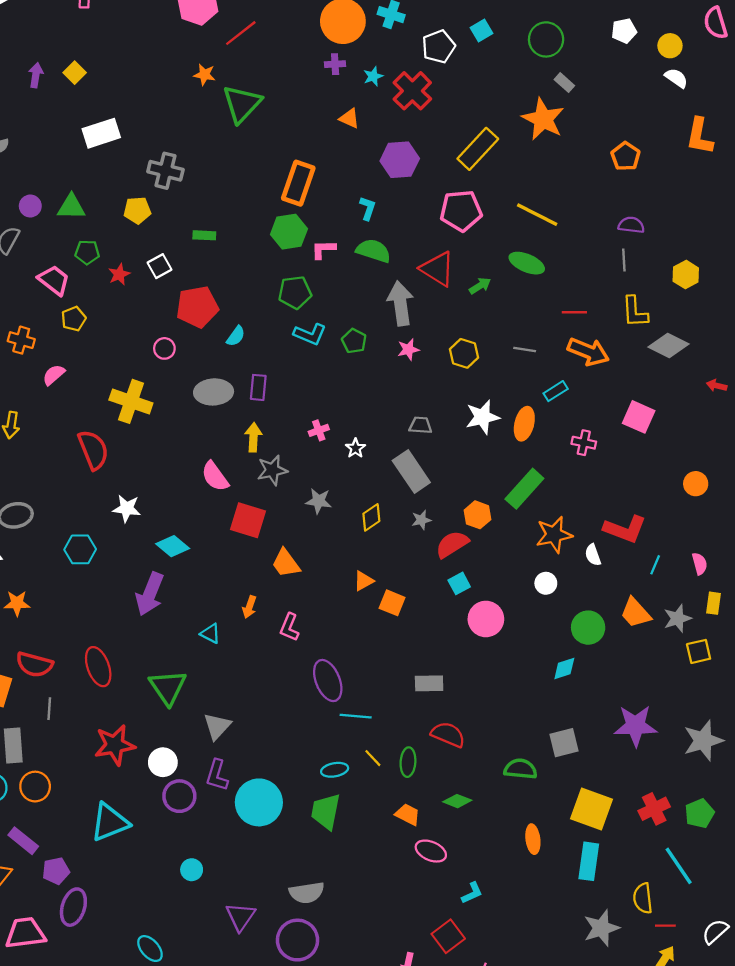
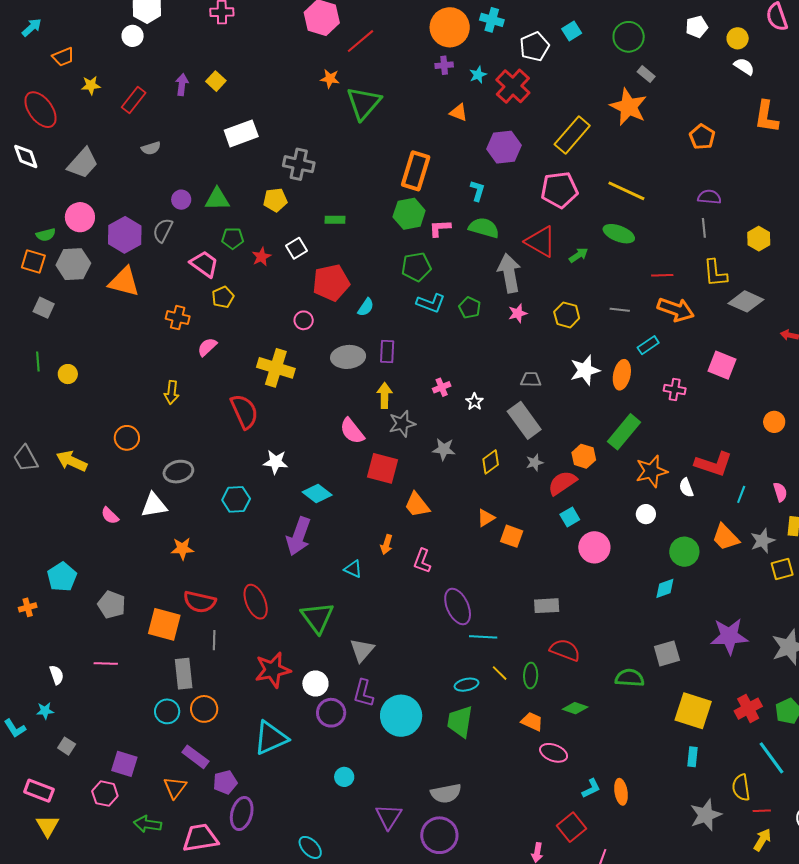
orange ellipse: (533, 839) -> (621, 792), moved
cyan rectangle: (589, 861) -> (693, 757), size x0.6

